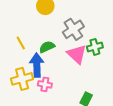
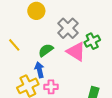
yellow line: (21, 43) -> (14, 45), moved
blue arrow: (37, 65) -> (39, 70), size x0.7

